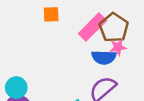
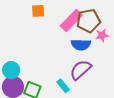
brown pentagon: (114, 28) -> (88, 21), turned 30
pink star: (118, 47) -> (102, 35), moved

